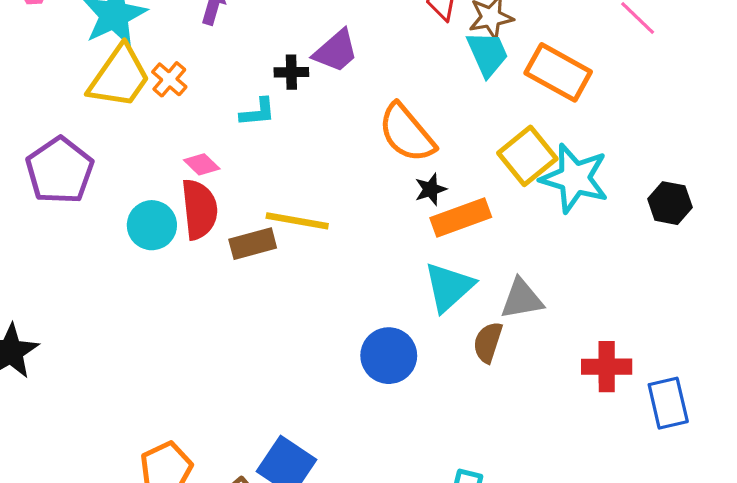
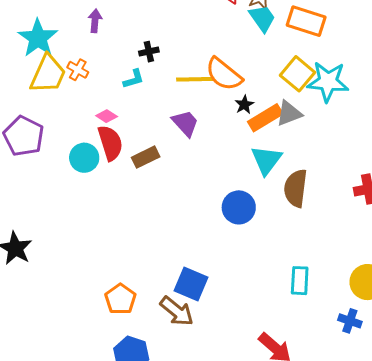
purple trapezoid: (336, 51) -> (185, 123), moved, turned -80
yellow line: (297, 221) -> (195, 79), moved
gray triangle: (522, 299) -> (289, 113), moved
brown semicircle: (488, 342) -> (296, 188), size x1.5

